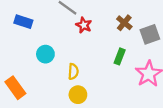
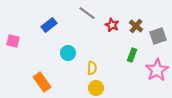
blue rectangle: (23, 22) -> (49, 25), turned -56
red star: (84, 25) -> (112, 25), moved

